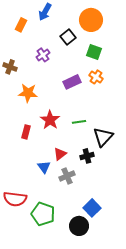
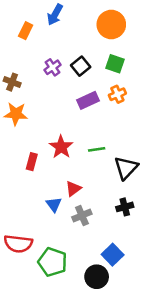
black square: (68, 37) -> (81, 66), moved
orange cross: (96, 77) -> (117, 94), turned 32
orange star: (28, 93) -> (16, 114), moved
black cross: (87, 156) -> (125, 207), moved

